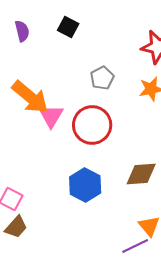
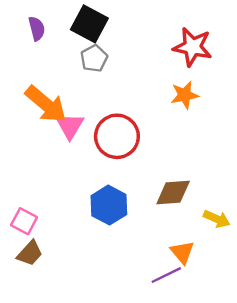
black square: (68, 27) -> (89, 24), size x1.5
gray pentagon: (102, 78) -> (94, 58), moved

